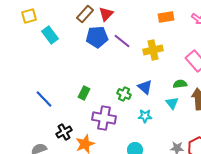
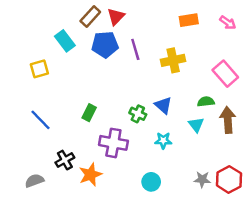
yellow square: (29, 16) -> (39, 69), moved
cyan rectangle: (50, 35) -> (65, 41), moved
purple line: (122, 41) -> (135, 49), turned 36

